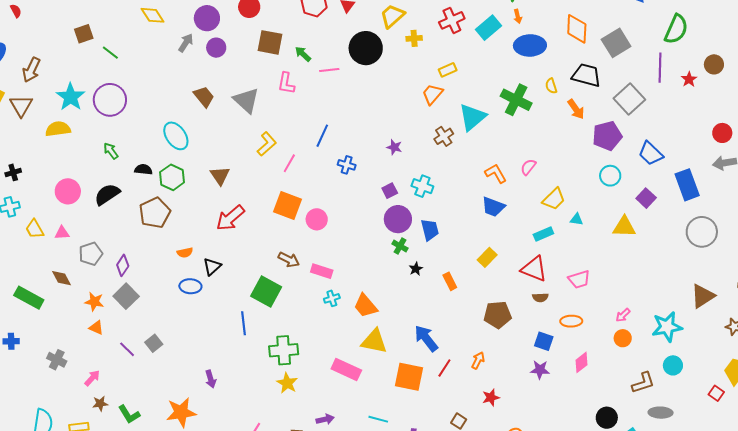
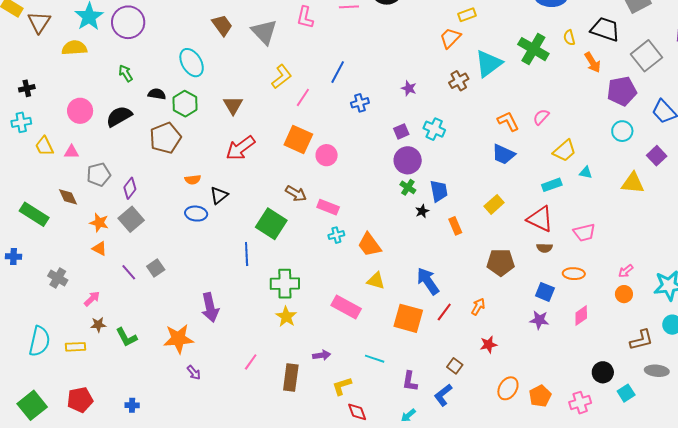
blue cross: (347, 165) -> (360, 103), turned -36
blue trapezoid: (430, 230) -> (439, 191), moved
yellow triangle: (374, 341) -> (376, 281), size x0.7
purple arrow: (211, 379) -> (210, 307), size x1.6

